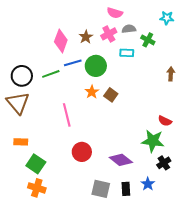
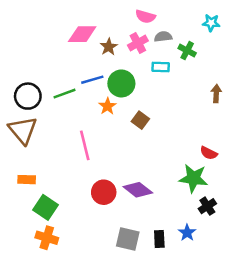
pink diamond: (61, 41) -> (82, 34), moved, turned 70
orange star: (92, 92) -> (107, 106), moved
purple diamond: (121, 160) -> (138, 190), moved

